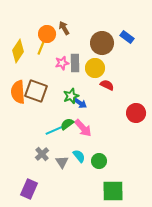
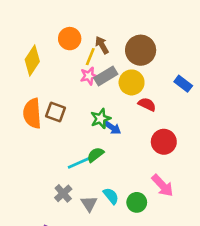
brown arrow: (64, 28) -> (102, 45), moved
blue rectangle: (127, 37) -> (183, 84), moved
yellow line: (41, 48) -> (90, 57), moved
gray rectangle: (75, 63) -> (106, 76), turned 60
brown square: (36, 91) -> (55, 112), size x0.7
red circle: (136, 113) -> (164, 142), moved
pink arrow: (83, 128) -> (163, 186), moved

